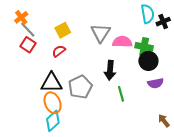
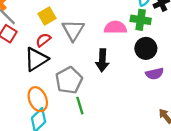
gray triangle: (101, 33) -> (73, 30), moved
green cross: (144, 47) -> (141, 20), moved
black triangle: (51, 83) -> (36, 59), moved, turned -30
green line: (121, 94) -> (80, 106), moved

